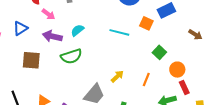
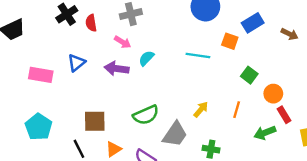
pink arrow: (48, 14) -> (123, 42), moved
brown arrow: (195, 35) -> (290, 34), moved
green semicircle: (71, 56) -> (146, 115), moved
brown square: (31, 60) -> (95, 121), moved

